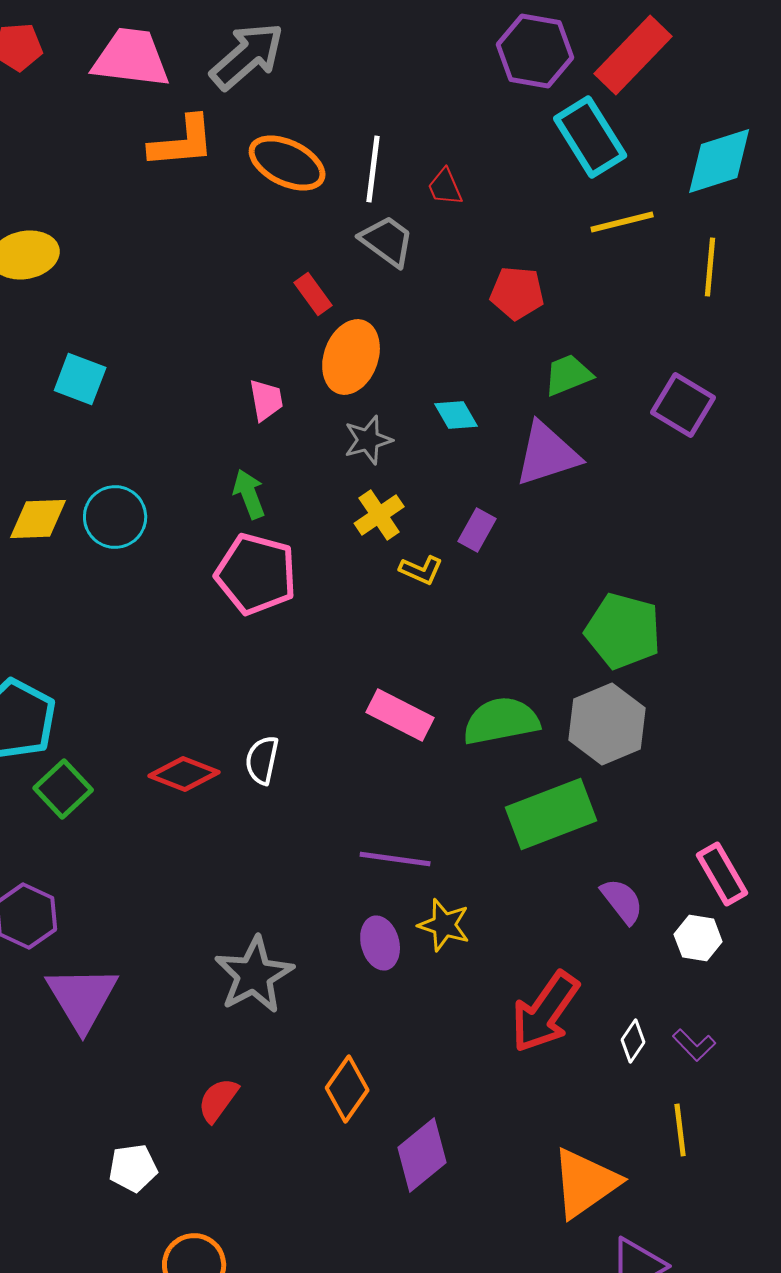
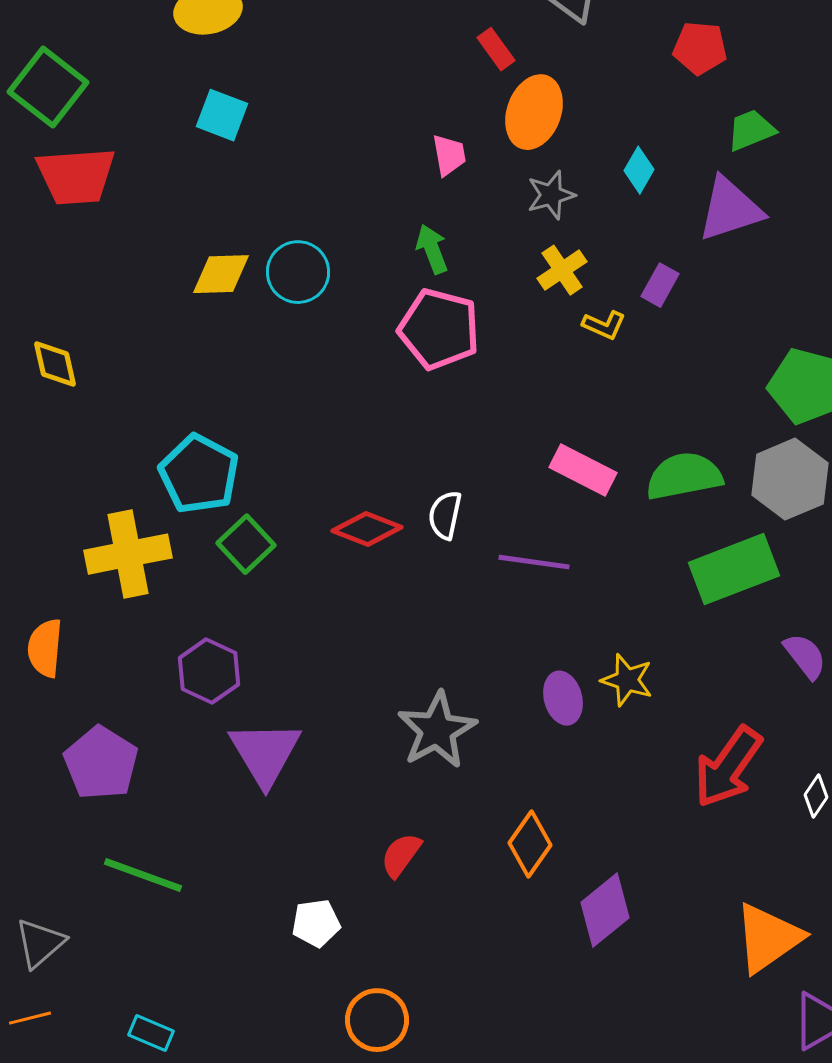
cyan square: (80, 379) -> (222, 115), moved
cyan diamond: (456, 415) -> (639, 170), turned 60
purple line: (395, 859) -> (534, 562), moved

